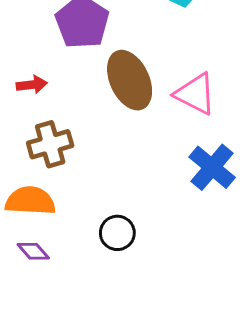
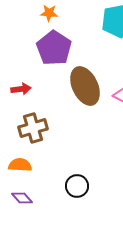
orange semicircle: (30, 201) -> (20, 165), size x0.7

